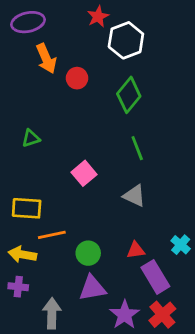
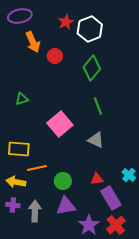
red star: (98, 17) -> (66, 22), moved
pink square: (84, 173) -> (60, 124), size x1.4
gray arrow: (52, 313) -> (35, 211), moved

